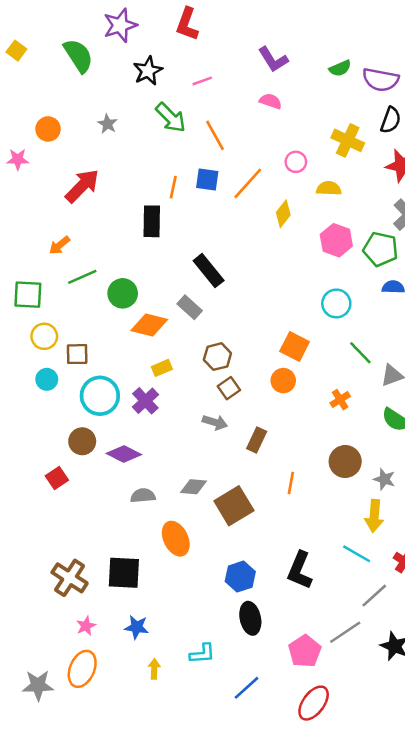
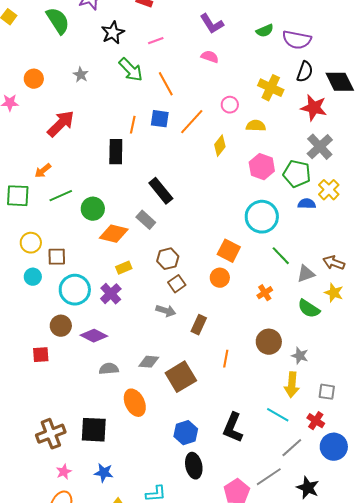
green square: (28, 295) -> (18, 196), moved
cyan circle: (336, 303) -> (262, 217), size x1.4
red square: (57, 478) -> (41, 355), turned 30
brown cross: (70, 578) -> (51, 434), turned 36

